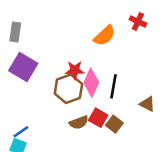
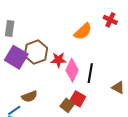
brown hexagon: (68, 89) -> (36, 52), moved
brown semicircle: (79, 122) -> (29, 97), moved
brown square: (114, 124) -> (67, 105), moved

